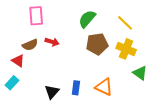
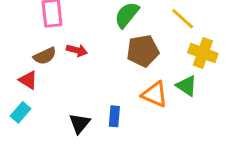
yellow cross: (126, 49) -> (203, 53), moved
green triangle: (140, 73) -> (187, 86), moved
orange triangle: (104, 87) -> (155, 94), moved

